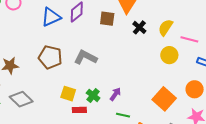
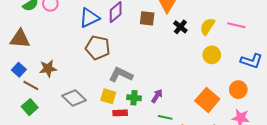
pink line: (189, 39) -> (236, 25), moved
brown pentagon: (50, 57) -> (98, 48), moved
gray L-shape: (86, 57) -> (121, 75), moved
green cross: (93, 95) -> (134, 98), turned -32
gray diamond: (21, 99) -> (74, 98), moved

